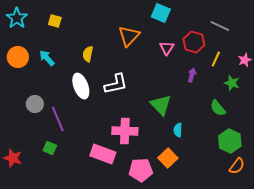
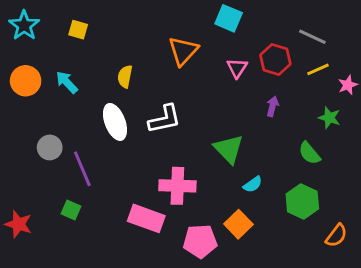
yellow line: (216, 59) -> (318, 69), moved, turned 42
cyan semicircle: (178, 130) -> (253, 184), turned -128
green hexagon: (230, 141) -> (302, 201), moved

